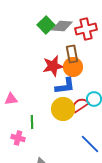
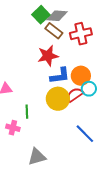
red cross: (86, 29) -> (81, 34), moved
brown rectangle: (72, 54) -> (54, 31), moved, turned -42
orange circle: (73, 67) -> (81, 76), moved

